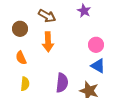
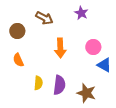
orange arrow: (48, 42) -> (60, 48), moved
blue triangle: (98, 66) -> (104, 65), moved
yellow semicircle: (25, 84) -> (38, 83), moved

